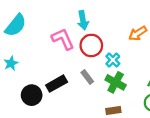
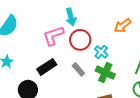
pink L-shape: (63, 39) -> (53, 36), turned -80
black rectangle: (57, 84) -> (47, 67), moved

